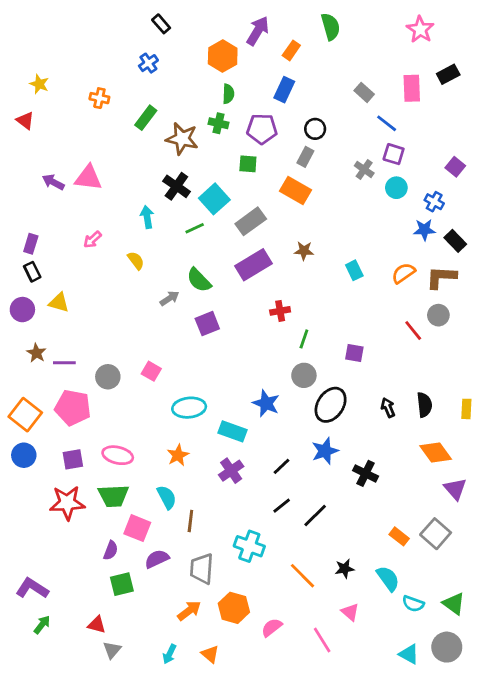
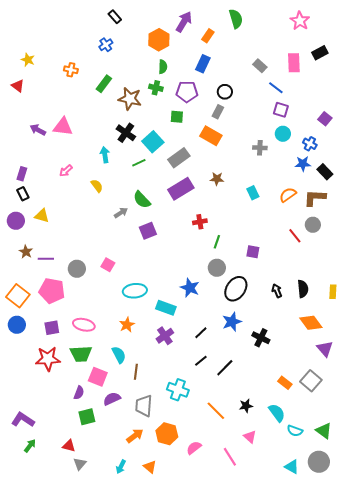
gray cross: (364, 169) -> (260, 148), moved, turned -32

